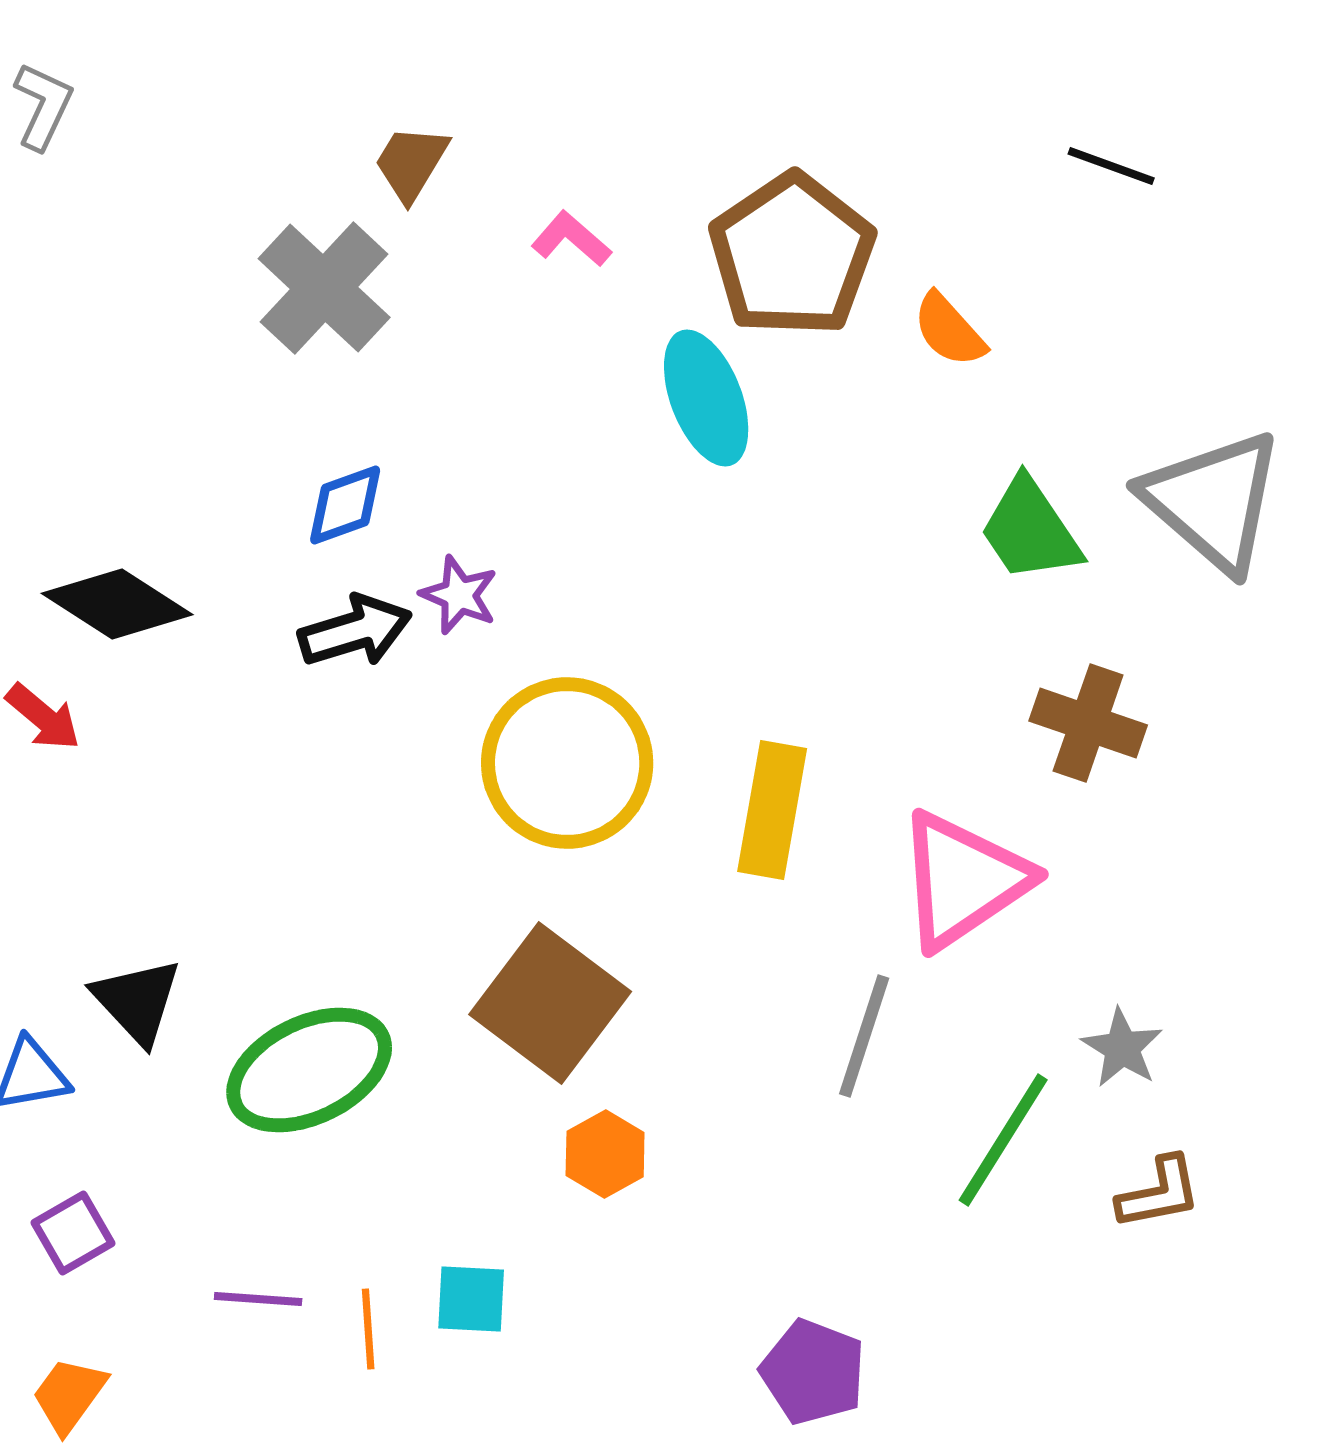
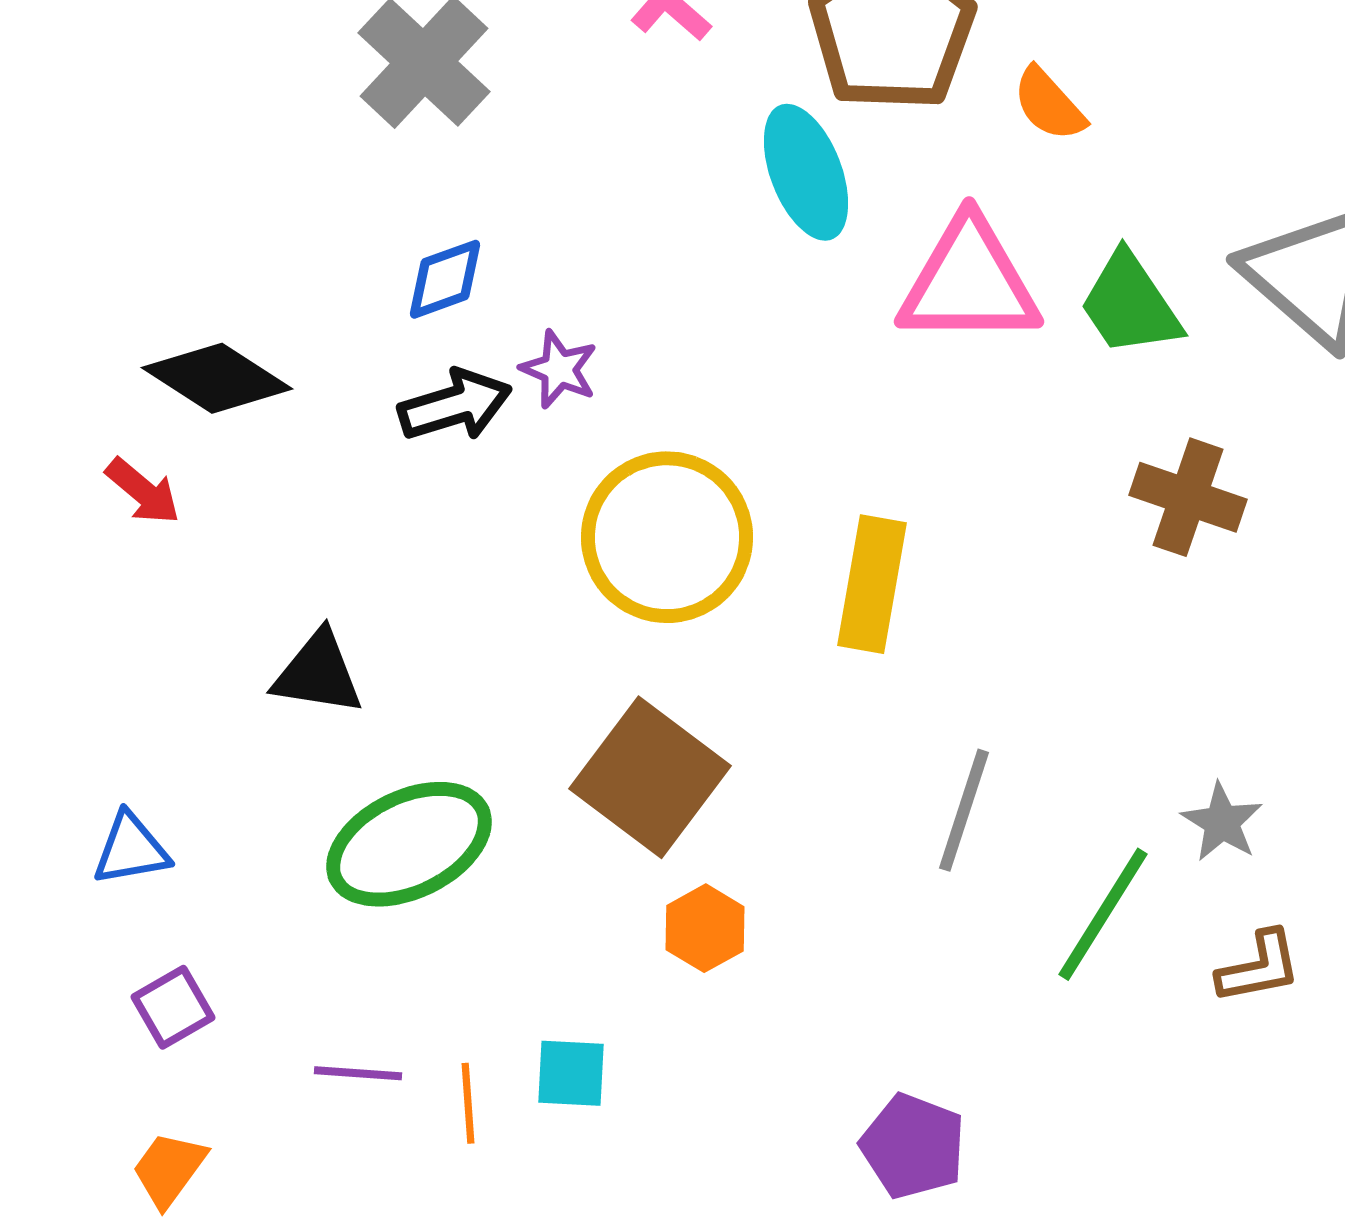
pink triangle: (963, 880) -> (969, 282), moved, turned 34
black triangle: (137, 1001) -> (318, 673), moved, turned -38

